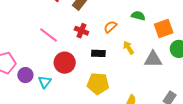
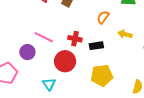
red cross: (81, 31) -> (75, 39), moved
yellow arrow: (128, 48) -> (125, 34), turned -32
purple circle: (25, 75) -> (27, 52), moved

